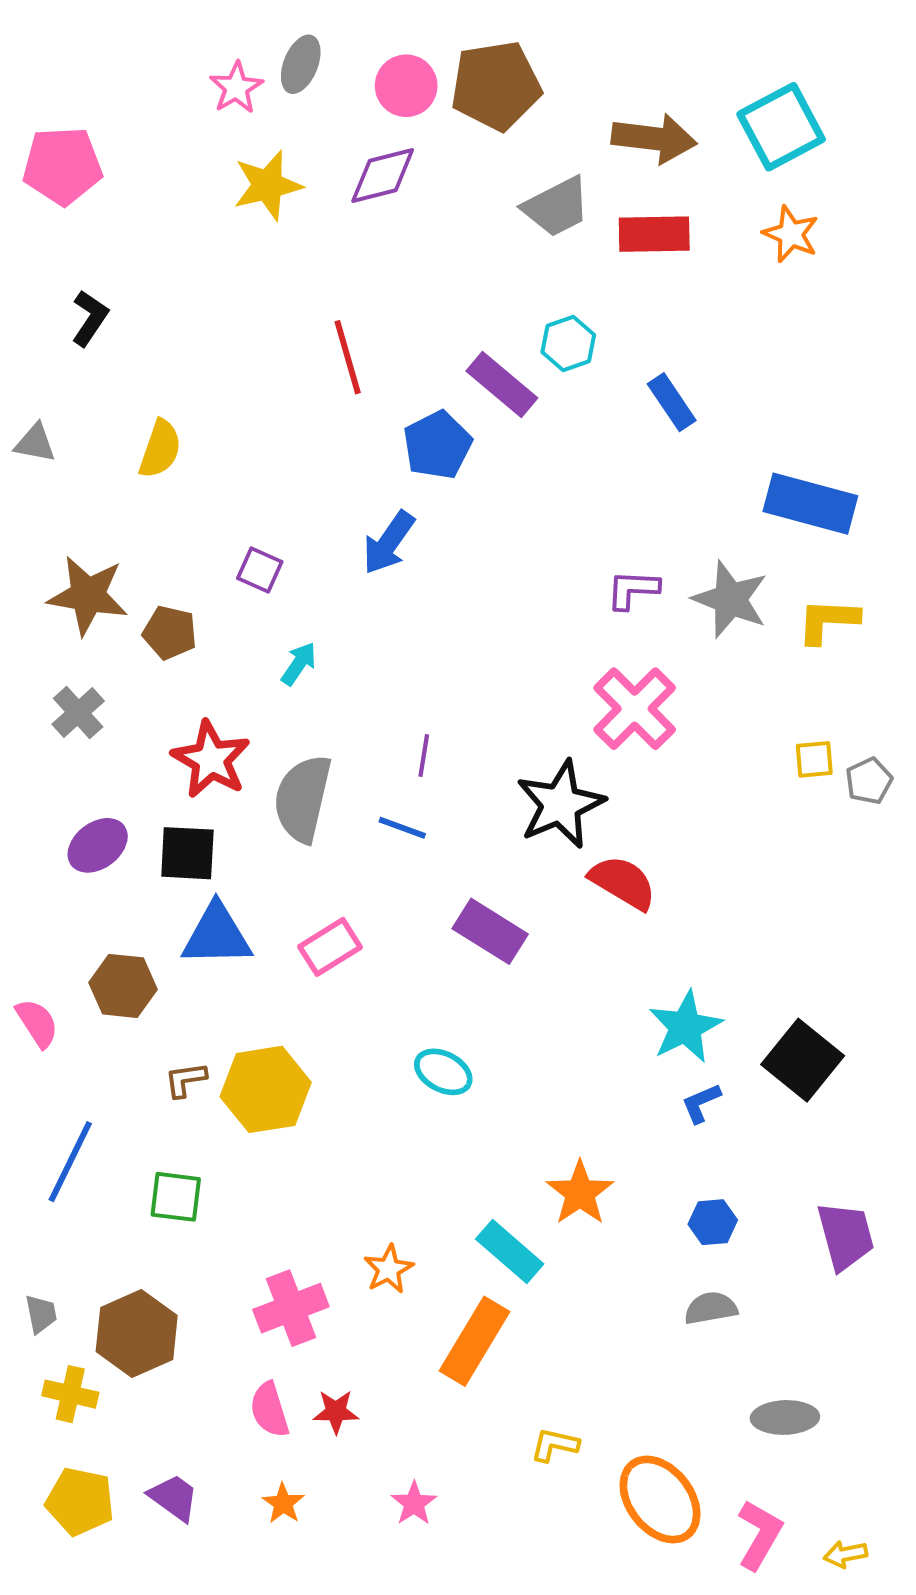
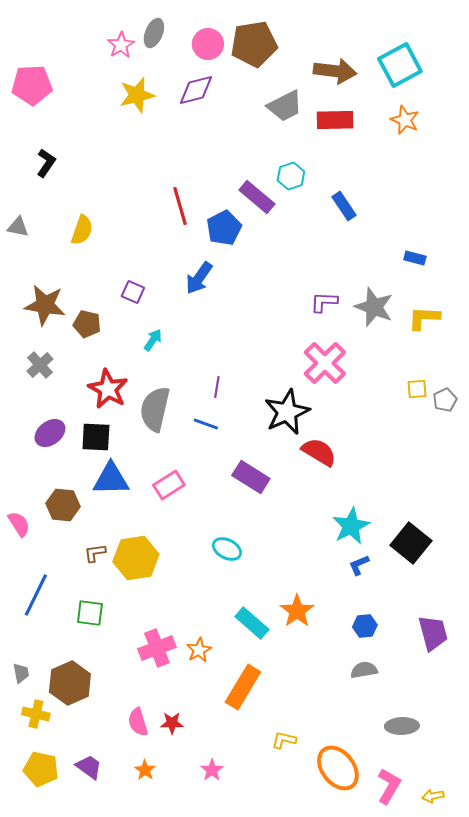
red line: (348, 357) -> (180, 206), moved
blue rectangle: (810, 504) -> (415, 258), size x0.5
cyan rectangle: (510, 1252) -> (252, 623), moved
pink cross: (291, 1308) -> (157, 648), moved

